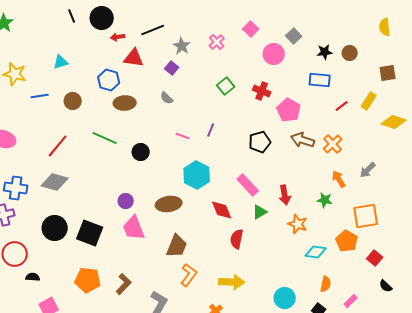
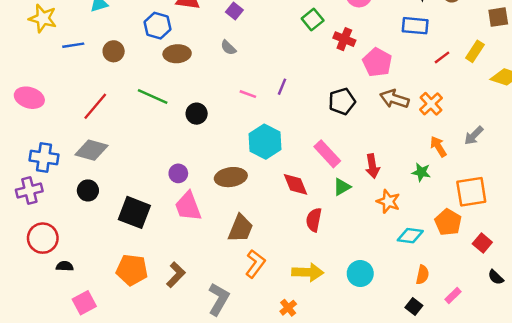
green square: (226, 86) -> (313, 20), moved
black circle: (55, 228) -> (88, 190), moved, size x0.7
cyan circle: (285, 298) -> (360, 274), moved

